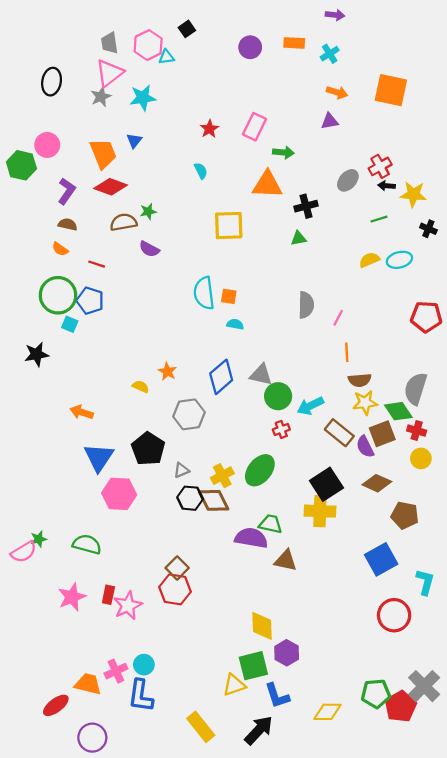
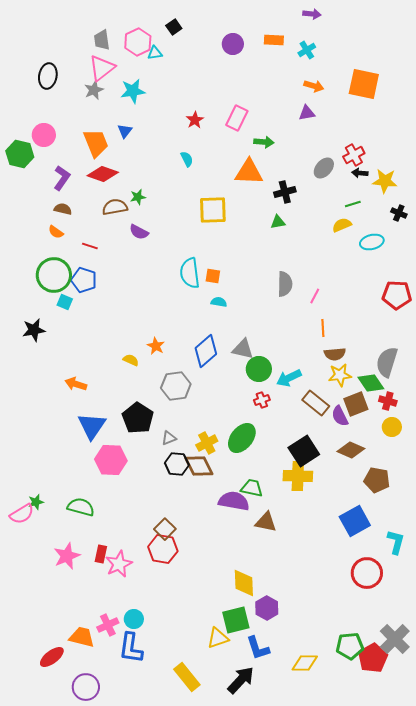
yellow semicircle: (369, 260) -> (342, 225), moved

